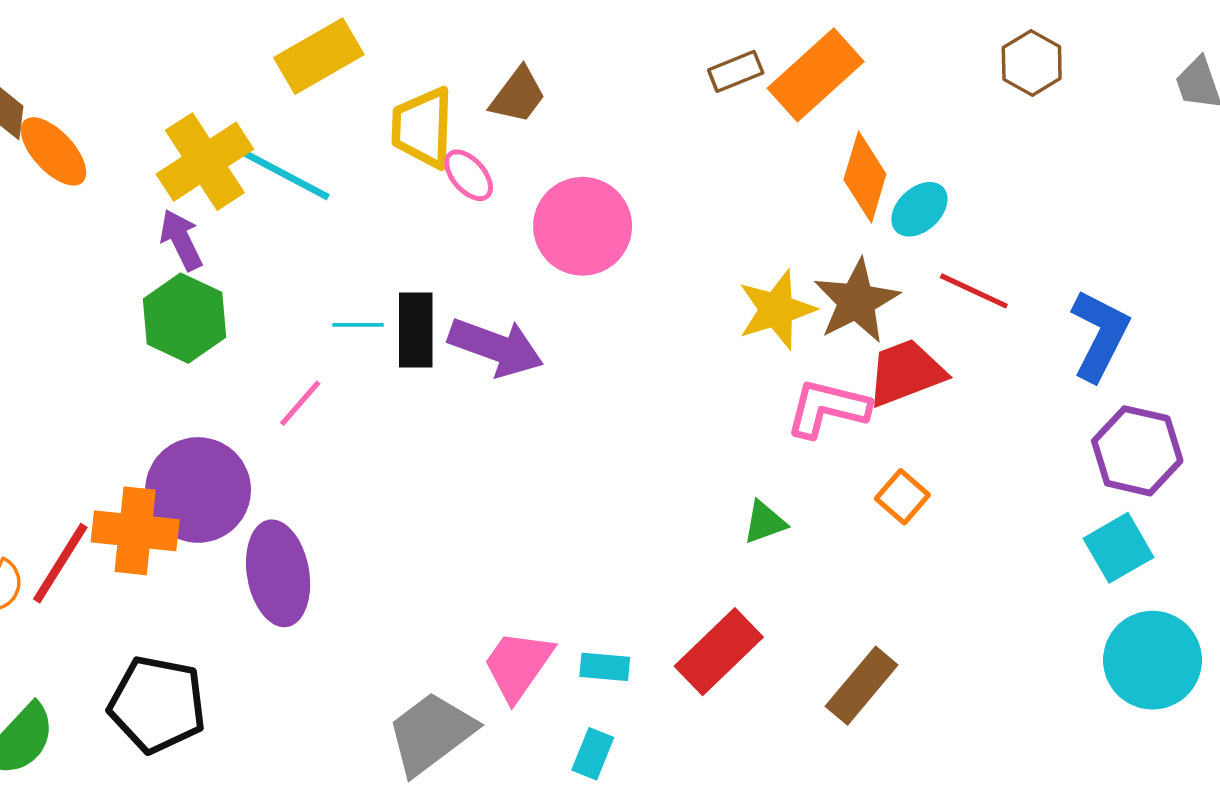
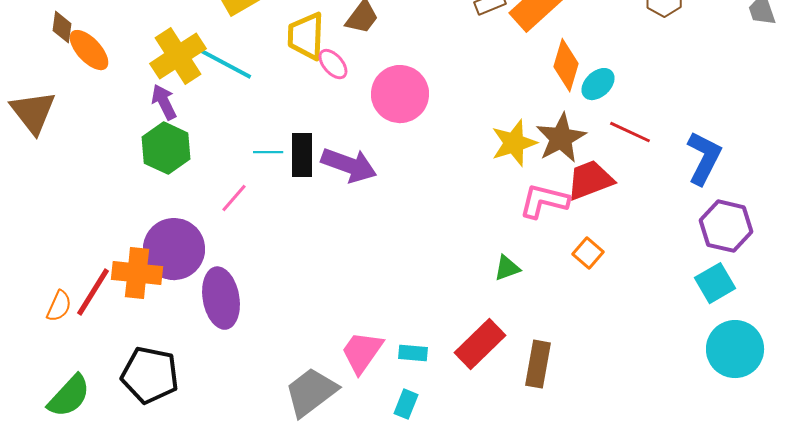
brown rectangle: (862, 686) -> (538, 364), moved, turned -30

